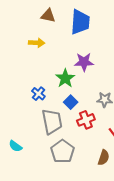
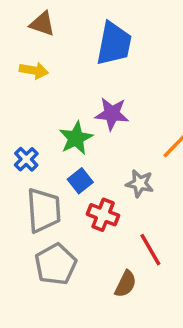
brown triangle: (48, 16) -> (42, 24), moved
red cross: (86, 120) -> (103, 215), turned 36

